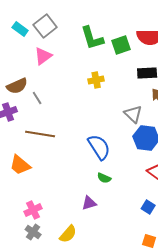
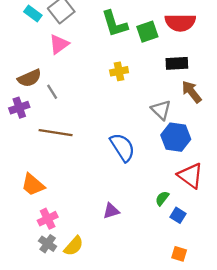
orange trapezoid: (20, 165) -> (33, 185), moved
green semicircle: (104, 178) -> (162, 198), moved, turned 104
yellow semicircle: (68, 234) -> (74, 246), moved

